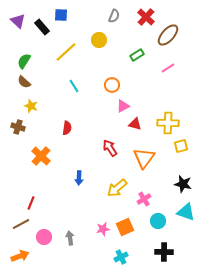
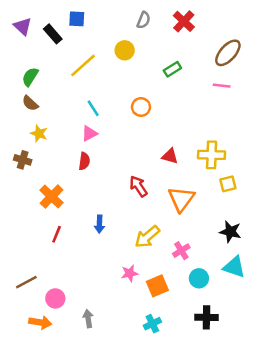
brown ellipse: (168, 35) -> (228, 53), moved
pink line: (168, 68) -> (222, 86), moved, turned 40
pink triangle: (123, 106) -> (89, 133), moved
red line: (31, 203) -> (57, 234), moved
pink star: (103, 229) -> (130, 273), moved
gray arrow: (70, 238) -> (88, 319), moved
orange arrow: (20, 256) -> (40, 322), moved, turned 30

